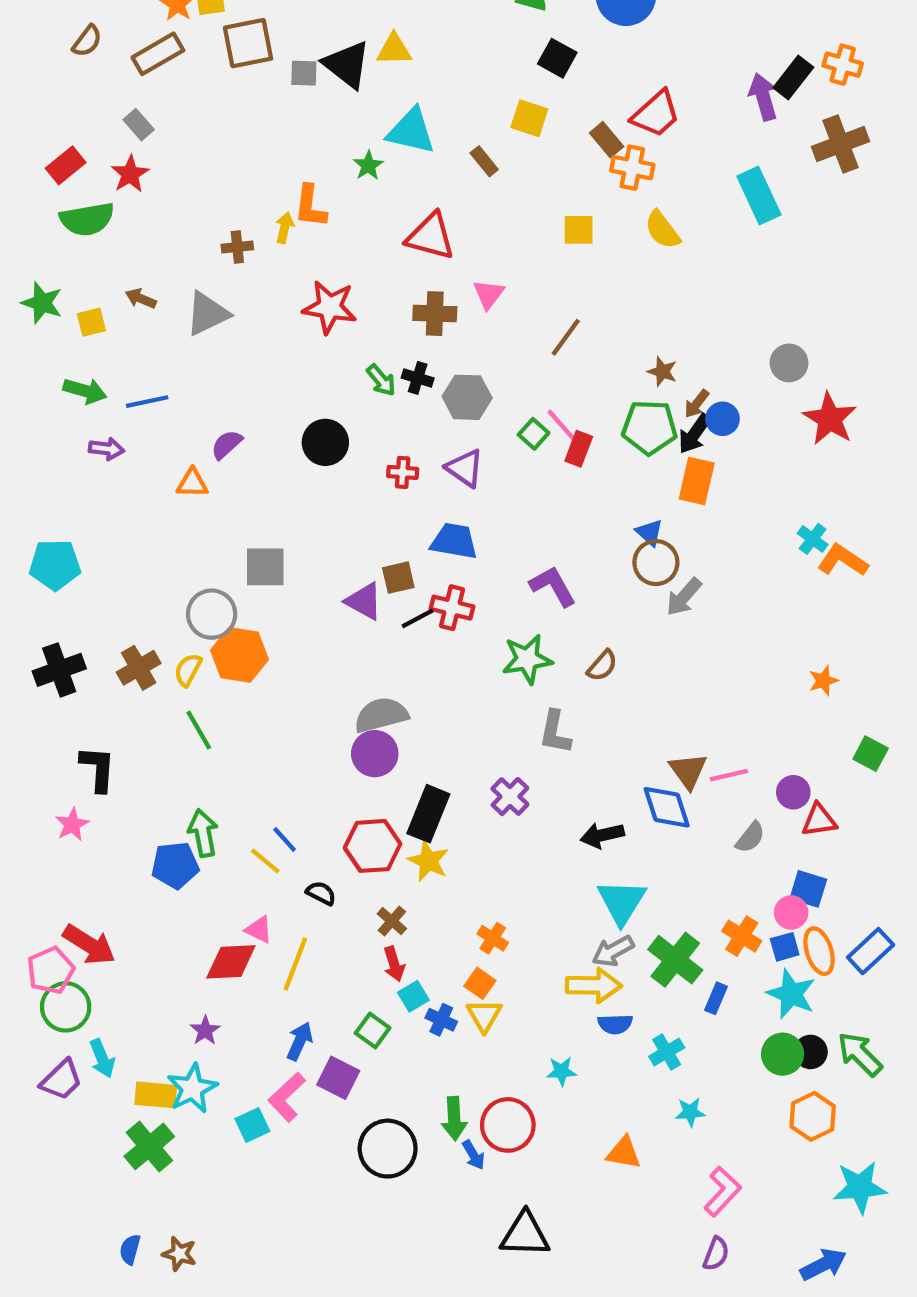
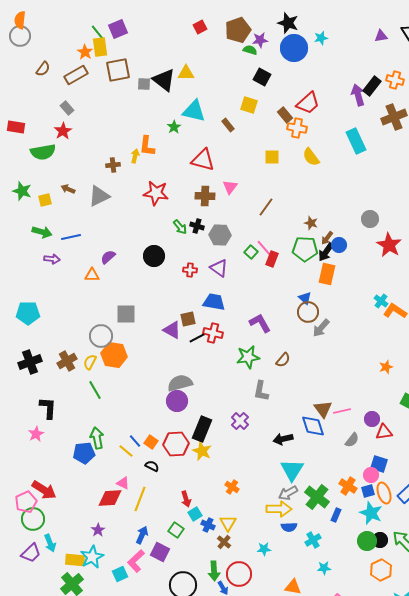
red rectangle: (66, 165) -> (16, 127), moved, turned 48
brown cross: (392, 921) -> (224, 542), moved
orange square: (480, 983) -> (151, 442), moved

